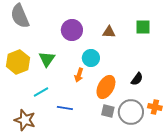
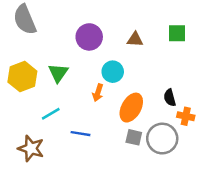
black semicircle: (137, 79) -> (170, 98), turned 128
orange cross: (155, 107) -> (186, 116), moved

